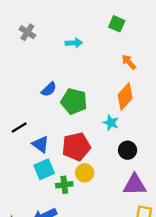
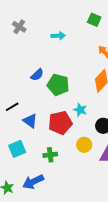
cyan star: (111, 123) -> (80, 110), moved
cyan square: (44, 169) -> (17, 149), moved
yellow circle: (85, 173) -> (84, 145), moved

